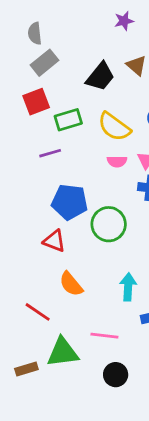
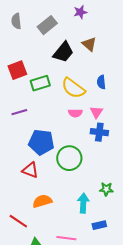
gray rectangle: (45, 63) -> (47, 25), moved
purple line: (50, 153) -> (19, 112), moved
orange semicircle: (71, 284) -> (42, 201), turned 114

